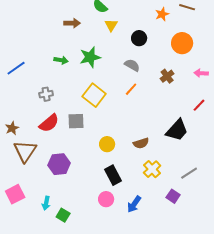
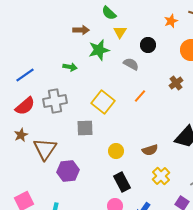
green star: (90, 57) -> (99, 50), moved
gray semicircle: (132, 65) -> (131, 64), moved
gray cross: (46, 94) -> (55, 101), size x1.6
red semicircle: (49, 123) -> (25, 106), moved
brown triangle: (25, 151) -> (45, 149), moved

